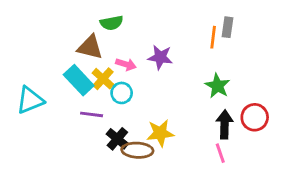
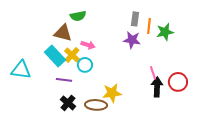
gray rectangle: (227, 27) -> (135, 19), moved
purple star: (160, 57) -> (132, 40), moved
green star: (217, 86) -> (165, 32), moved, turned 30
cyan triangle: (30, 100) -> (21, 70), turned 30
black cross: (117, 139) -> (68, 103), moved
pink line: (220, 153) -> (153, 73), moved

